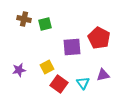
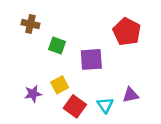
green square: (45, 24) -> (57, 46), moved, turned 32
red pentagon: (99, 38) -> (127, 32), moved
purple star: (19, 70) -> (33, 94), moved

